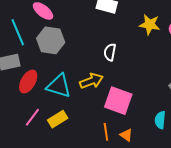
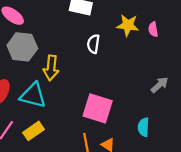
white semicircle: (110, 52) -> (93, 44), moved
yellow arrow: (91, 81) -> (51, 68), moved, turned 120

